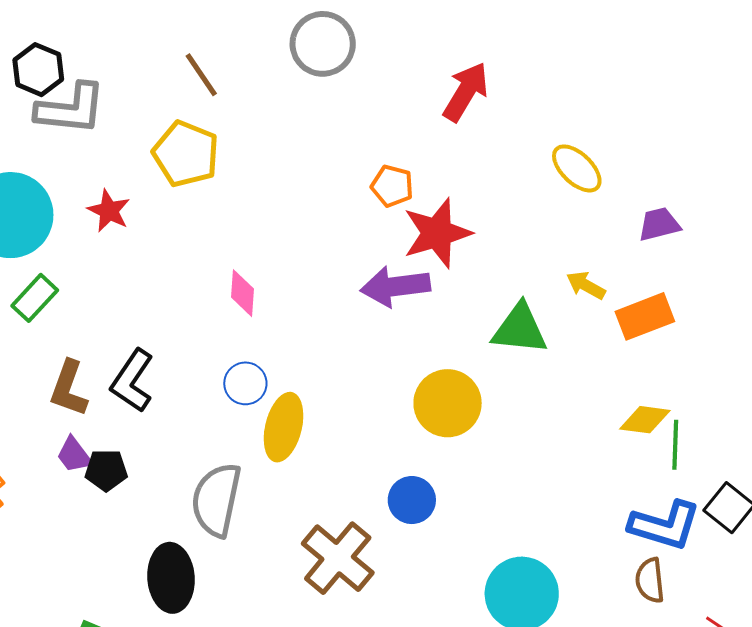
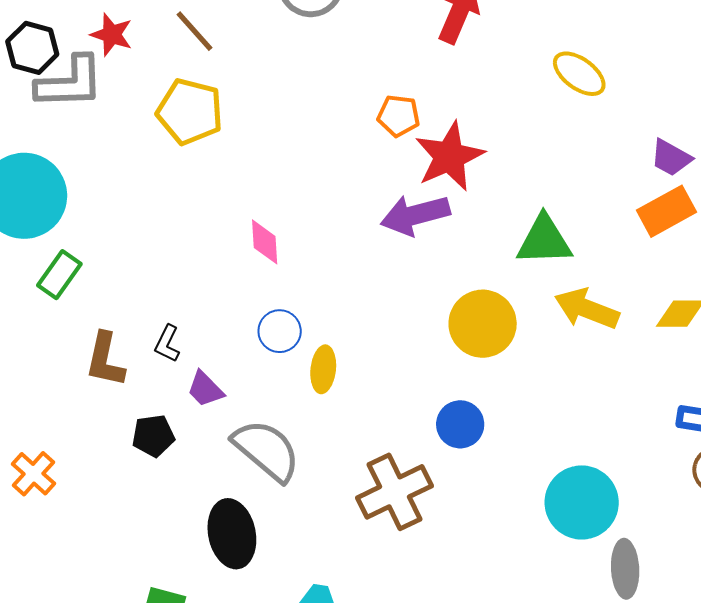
red star: (109, 211) -> (112, 35), moved
purple trapezoid: (659, 224) -> (671, 158), moved, turned -129
yellow arrow: (586, 285) -> (587, 309), moved, size x1.6
black L-shape: (132, 381) -> (167, 344), size x0.6
yellow ellipse: (284, 427) -> (323, 369), size x0.7
purple trapezoid: (74, 455) -> (205, 389), moved
gray semicircle: (216, 500) -> (266, 450), turned 126
brown cross: (338, 558) -> (395, 492), turned 32

